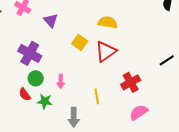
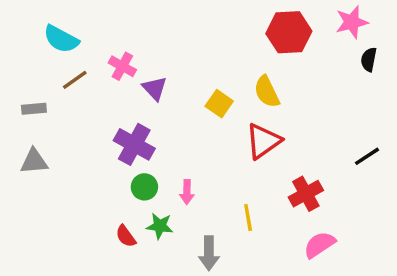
purple triangle: (51, 20) -> (155, 88), moved
yellow semicircle: (108, 22) -> (267, 92), turned -126
yellow square: (80, 42) -> (219, 104), moved
red semicircle: (25, 94) -> (126, 236), moved

